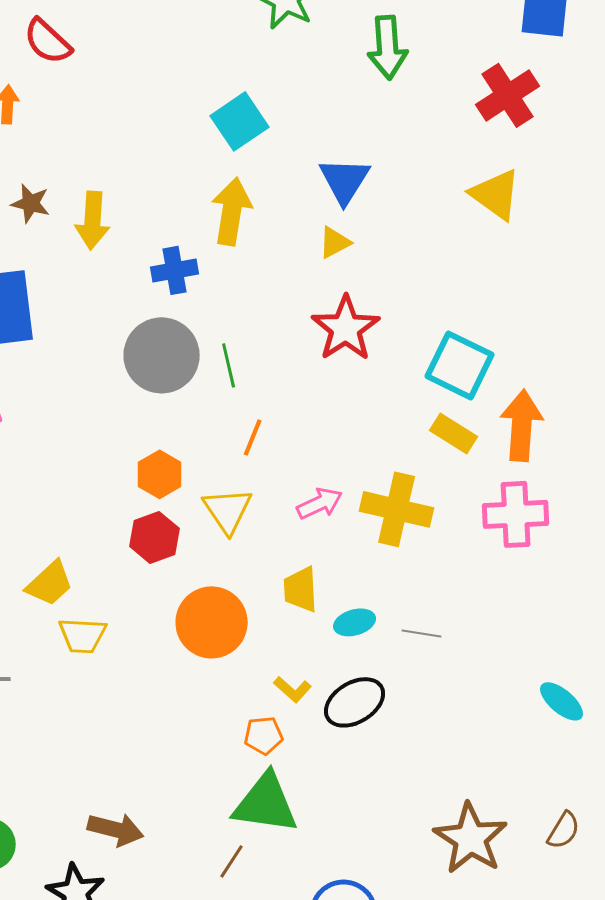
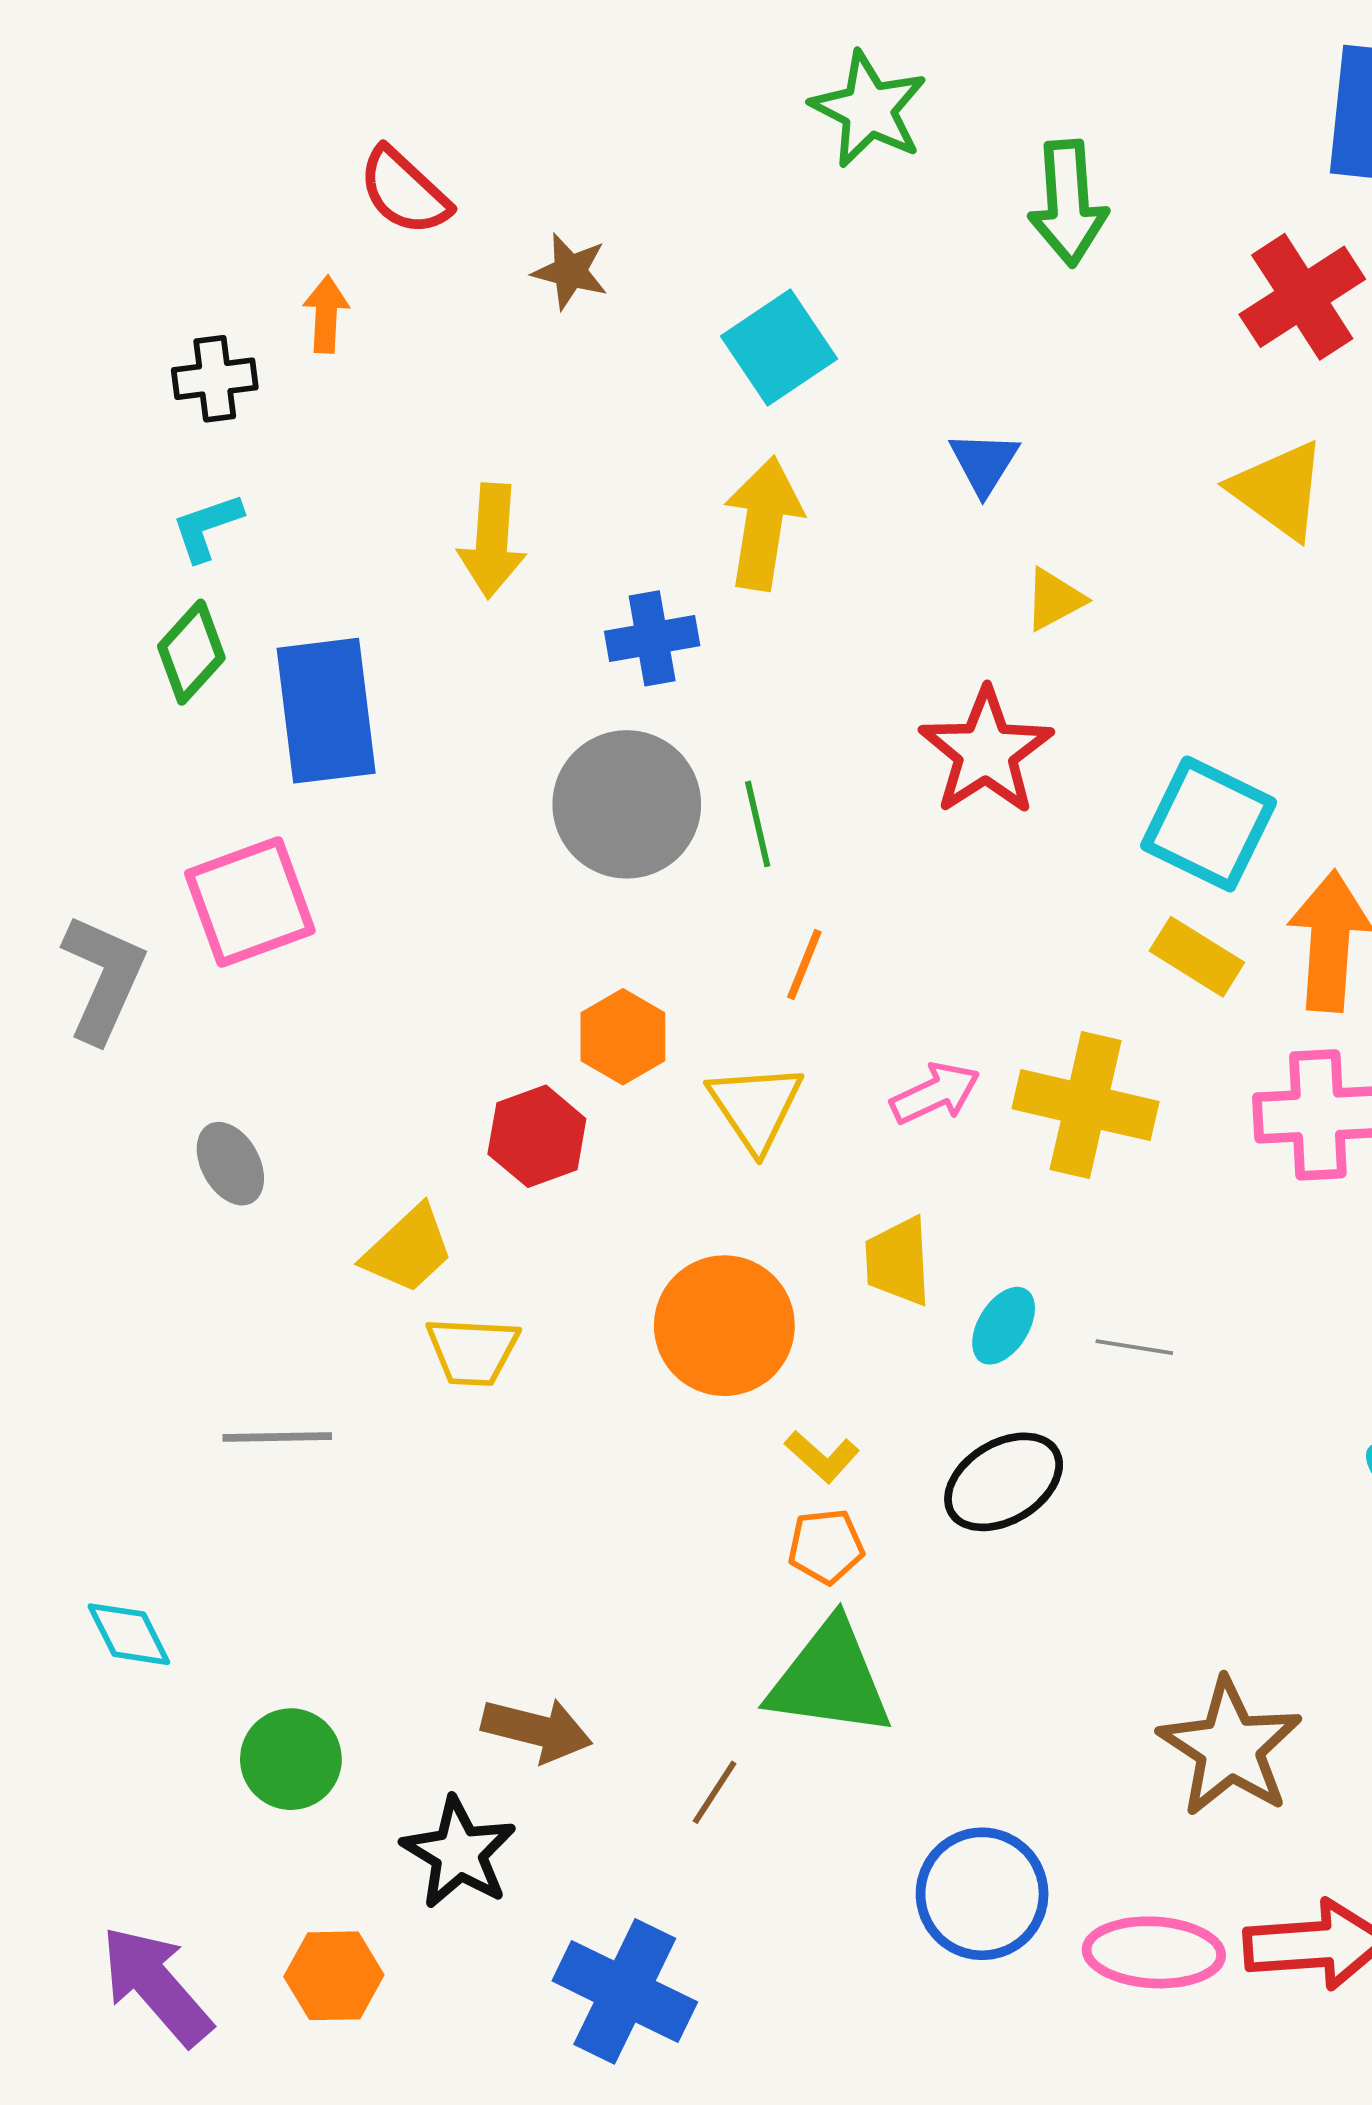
blue triangle: (345, 180) -> (984, 463), size x0.7
brown star: (31, 203) -> (570, 271), moved
yellow triangle: (335, 242) -> (1054, 599), moved
red hexagon: (155, 537) -> (537, 1136), moved
cyan ellipse: (355, 622) -> (1004, 1326), turned -42
yellow L-shape: (293, 689) -> (822, 1456), moved
brown line: (232, 861) -> (715, 1792), moved

